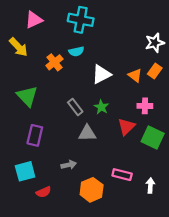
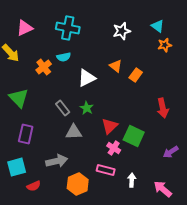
white star: (155, 43) -> (122, 31), moved
orange triangle: (135, 75) -> (116, 66), moved
pink cross: (145, 106) -> (114, 148), moved, turned 32
gray arrow: (69, 165) -> (57, 161), size x1.5

